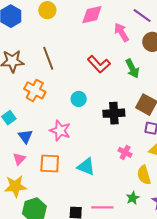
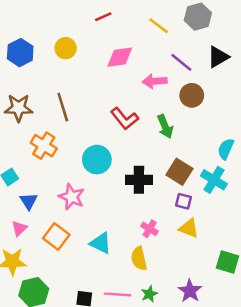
pink arrow: (121, 32) -> (155, 81), turned -66
cyan circle: (79, 99) -> (97, 160), size x1.5
orange square: (50, 163) -> (56, 236), turned 30
yellow semicircle: (144, 175) -> (139, 258), moved
green star: (133, 198) -> (149, 294), moved

